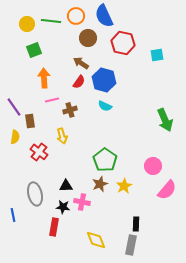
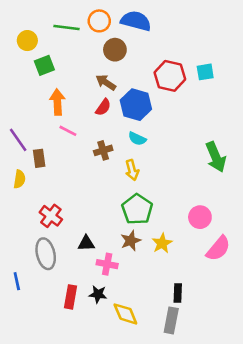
blue semicircle: (104, 16) -> (136, 21), turned 130
yellow circle: (27, 24) -> (27, 41), moved
red hexagon: (123, 43) -> (170, 76), moved
pink line: (52, 100) -> (68, 131), turned 40
brown cross: (70, 110) -> (103, 150), moved
yellow arrow: (62, 136) -> (132, 170), moved
red cross: (39, 152) -> (51, 216), moved
black star: (63, 207) -> (98, 294), moved

